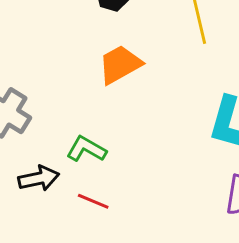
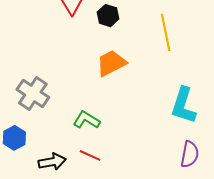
black arrow: (39, 178) -> (52, 162), moved

